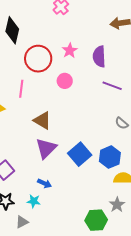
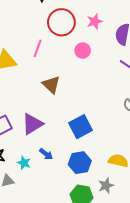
purple triangle: (46, 148) -> (32, 124), moved
blue hexagon: (110, 157) -> (80, 163), moved
blue arrow: (44, 183) -> (46, 154), moved

